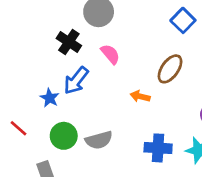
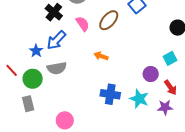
brown ellipse: (170, 69) -> (109, 20), moved
green circle: (64, 136) -> (33, 79), moved
gray semicircle: (99, 140) -> (57, 68), moved

